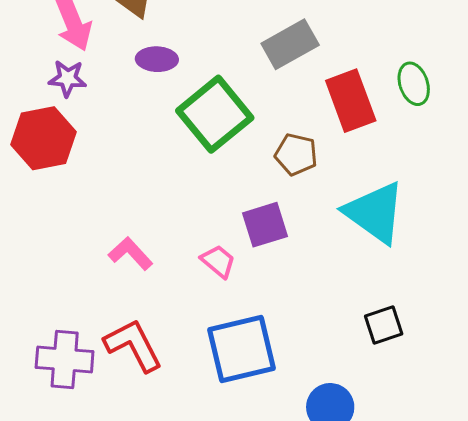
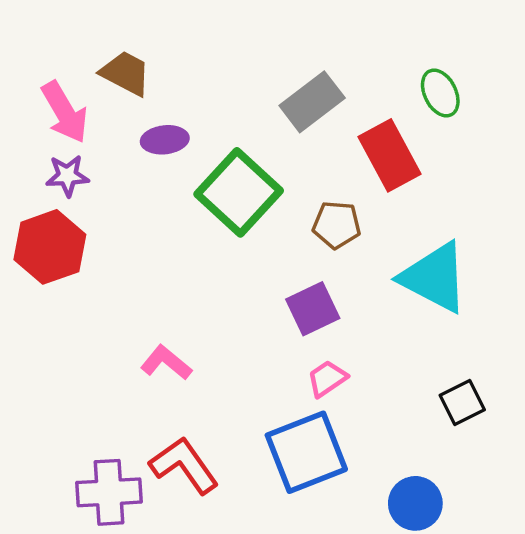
green ellipse: (414, 84) -> (440, 93), moved
pink trapezoid: (218, 261) -> (327, 379), moved, turned -66

